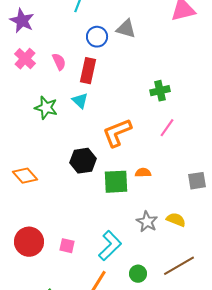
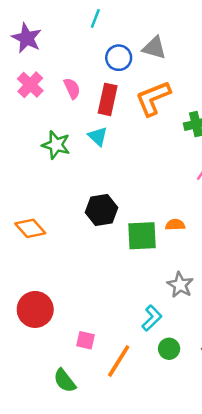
orange L-shape: (117, 133) -> (153, 98), moved
pink square: (67, 246) -> (86, 340), moved
cyan L-shape: (110, 246) -> (152, 318), moved, size x0.7

